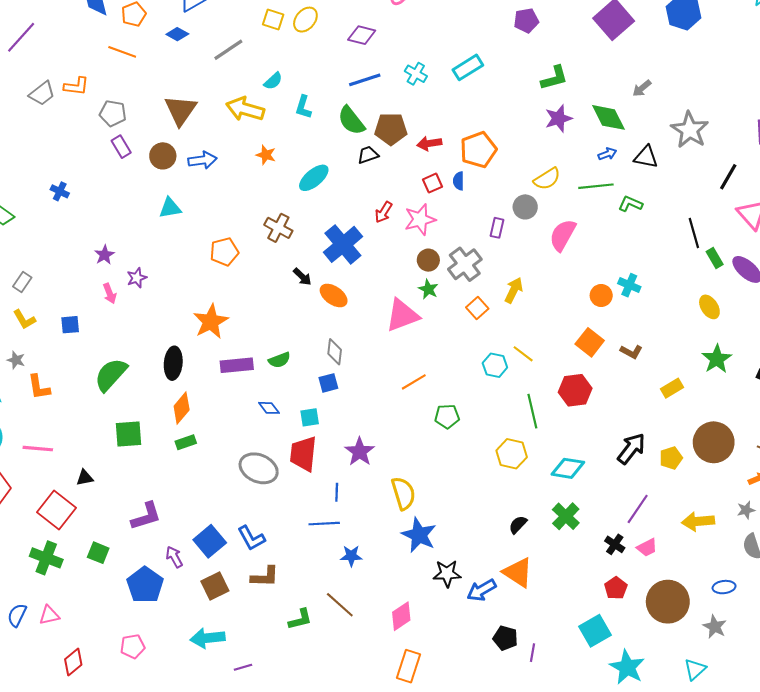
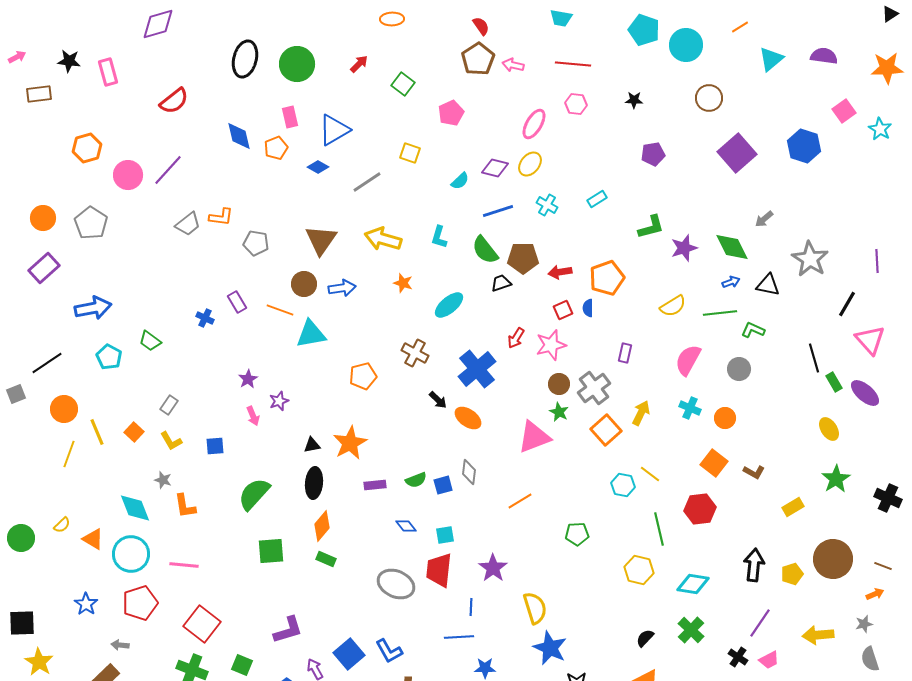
yellow ellipse: (305, 20) -> (530, 164), moved
orange line: (122, 52) -> (280, 310), moved
cyan rectangle: (468, 67) -> (597, 199), size x0.7
green L-shape: (554, 78) -> (651, 227), moved
cyan semicircle: (273, 81) -> (460, 181), moved
purple rectangle: (121, 147) -> (237, 302), moved
gray circle: (525, 207) -> (739, 369), moved
cyan triangle: (170, 208) -> (311, 334), size x1.4
cyan cross: (629, 285) -> (690, 408), moved
orange square: (477, 308) -> (606, 430), size x1.4
purple rectangle: (237, 365) -> (375, 485), size x0.7
orange line: (414, 382) -> (520, 501), moved
blue square: (328, 383) -> (443, 485), moved
green rectangle: (186, 442) -> (326, 559), turned 42
black arrow: (631, 449) -> (754, 565), turned -32
black triangle: (85, 478) -> (312, 445), moved

